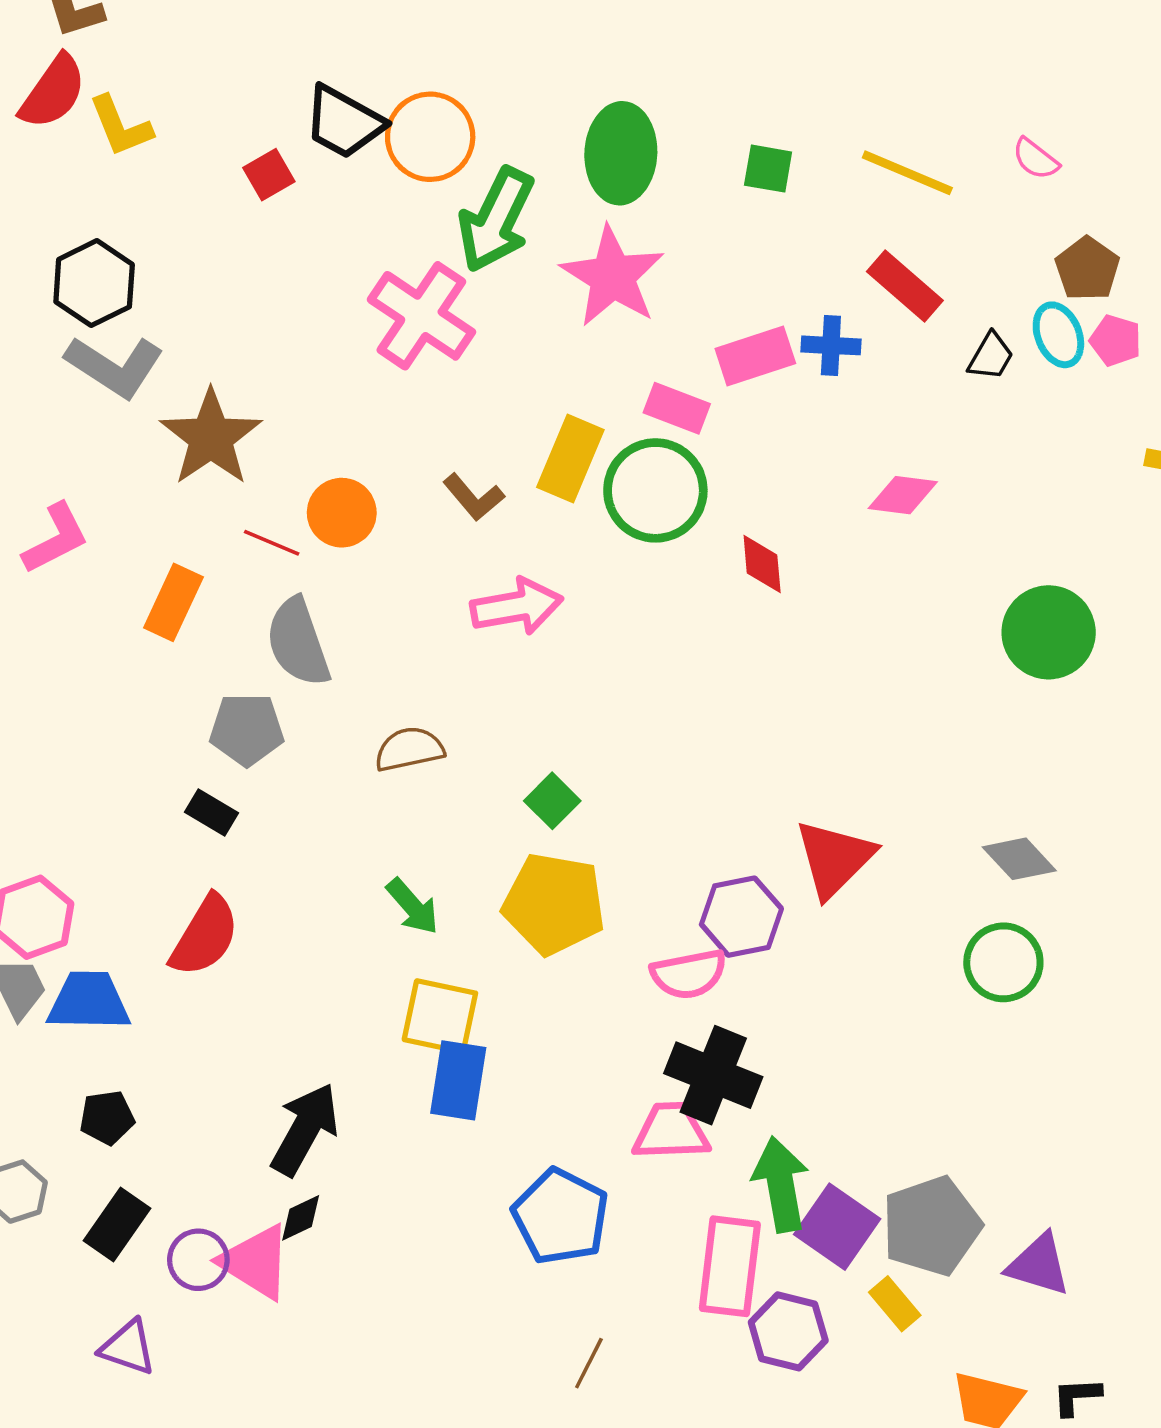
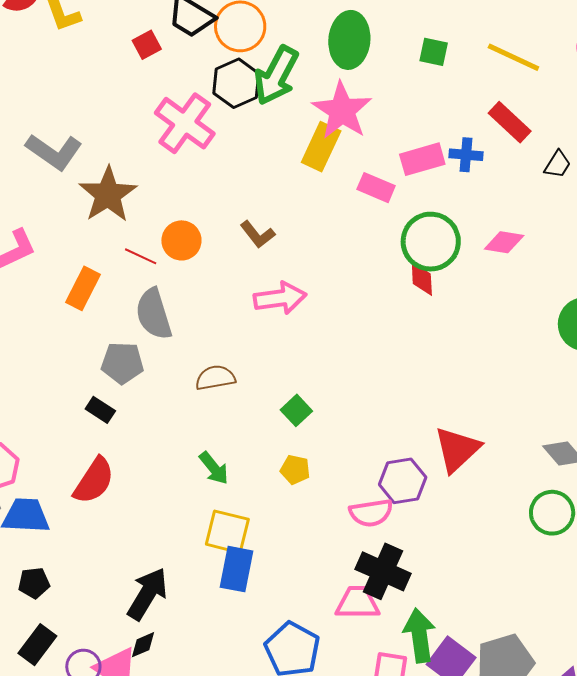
black hexagon: (94, 283) -> (236, 83), moved
pink cross: (421, 316) -> (185, 123), moved
yellow rectangle: (570, 459) -> (321, 147), moved
green circle: (655, 490) -> (431, 242), moved
yellow pentagon: (554, 904) -> (295, 470), size x0.5

